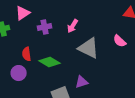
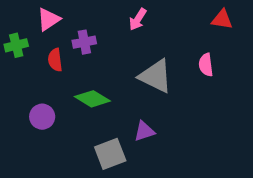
pink arrow: (73, 26) -> (138, 19), moved
pink semicircle: (120, 41) -> (206, 65), turned 40
red semicircle: (27, 54) -> (55, 60), moved

